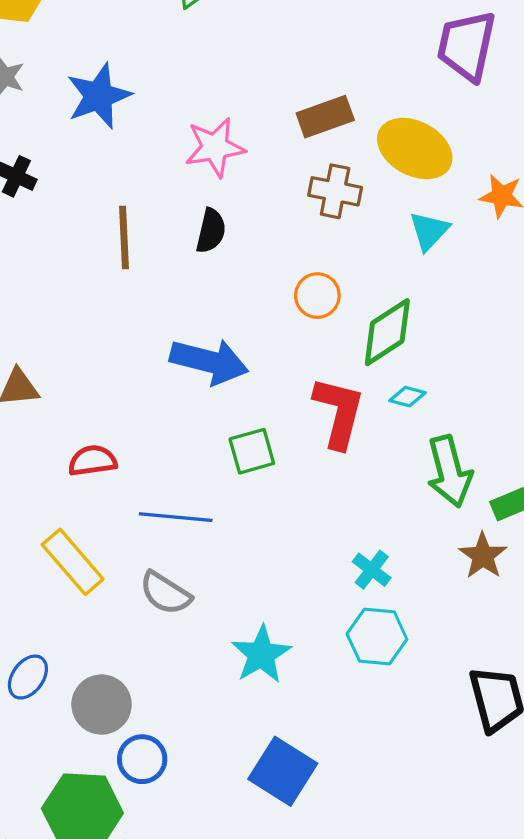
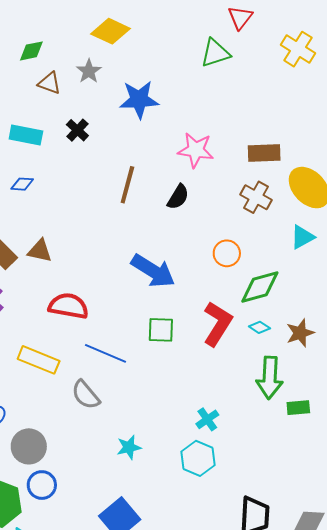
red semicircle: (93, 461) -> (68, 306), size x1.4
brown star: (483, 556) -> (300, 333), moved
yellow rectangle: (73, 562) -> (39, 360), turned -45
cyan star: (261, 654) -> (129, 447), size x0.7

